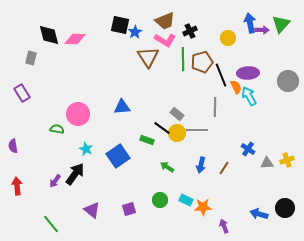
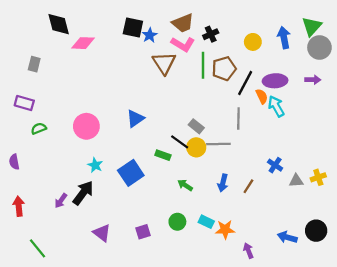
blue arrow: (250, 23) -> (284, 37), moved
purple arrow: (262, 30) -> (313, 80), moved
black diamond: (49, 35) -> (59, 24), moved
black line: (221, 75) -> (245, 83), turned 50
gray circle: (288, 81) -> (319, 47), moved
purple rectangle: (22, 93) -> (24, 103), turned -42
blue triangle: (122, 107) -> (135, 119), turned -30
green semicircle: (57, 129) -> (39, 129), moved, turned -32
green line: (51, 224) -> (38, 248), moved

